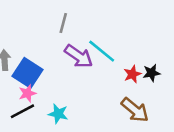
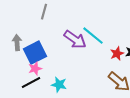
gray line: (63, 23) -> (44, 12), moved
blue square: (28, 73) -> (35, 53), turned 30

